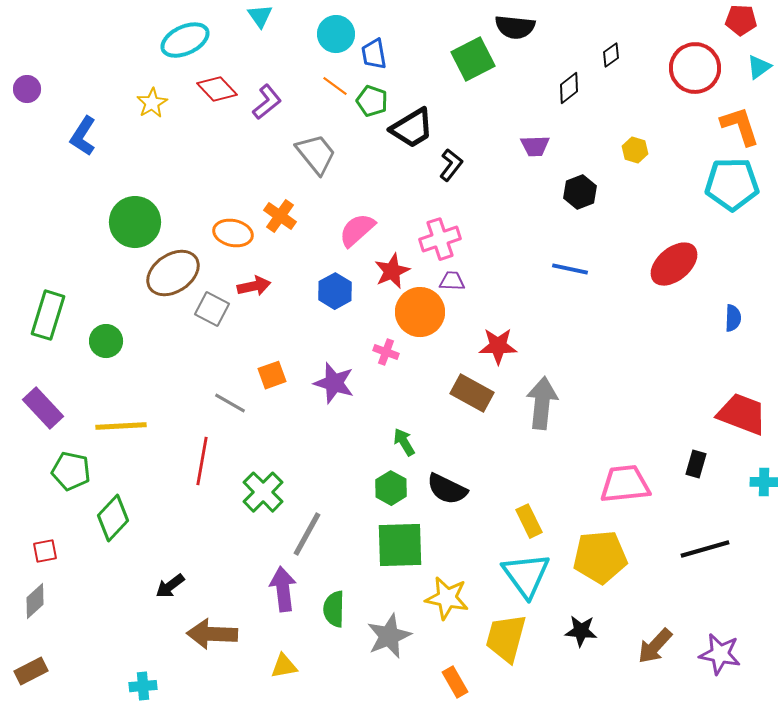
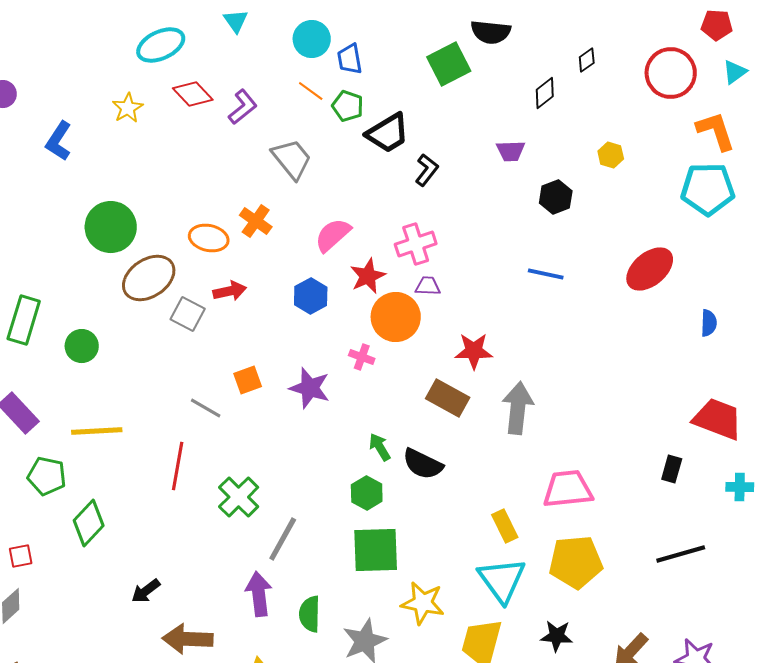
pink trapezoid: (625, 484) -> (568, 489), moved
black semicircle: (447, 489) -> (423, 464), moved

